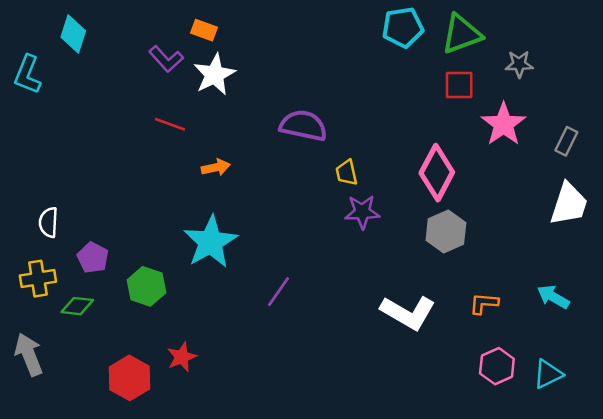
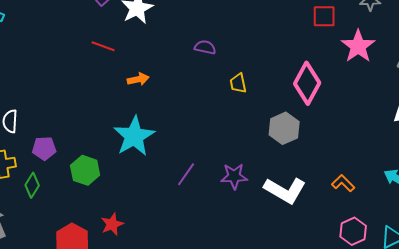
purple semicircle: (303, 126) -> (205, 47), size x0.6
purple star: (362, 212) -> (234, 176), moved
gray hexagon: (446, 231) -> (284, 128), moved
purple pentagon: (93, 258) -> (44, 148), turned -30
orange L-shape: (484, 303) -> (343, 183), turned 40
green diamond: (77, 306) -> (32, 185), turned -65

